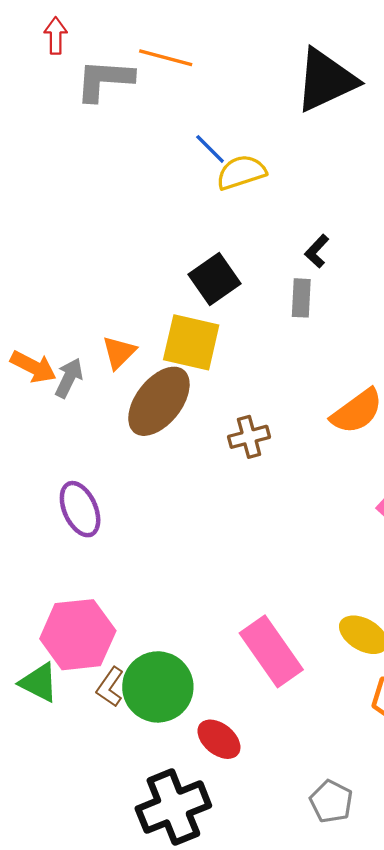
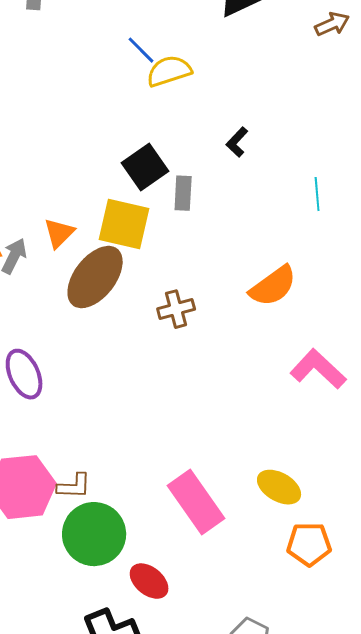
gray rectangle: (301, 298) -> (183, 193), moved
brown L-shape: (110, 687) -> (74, 486), moved, turned -123

